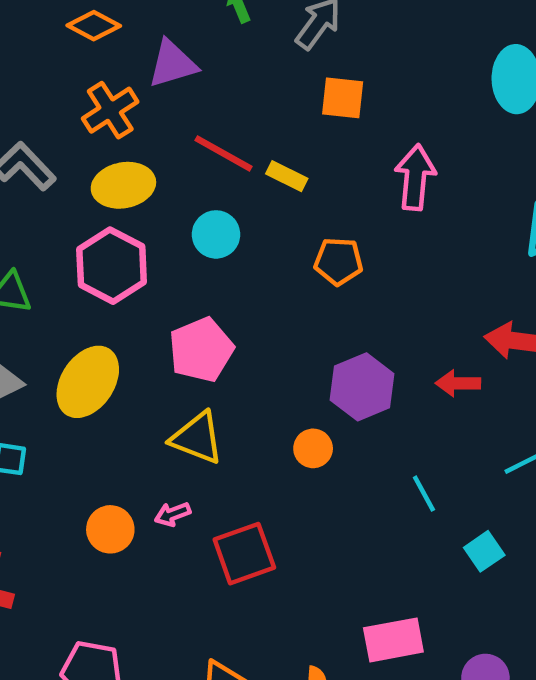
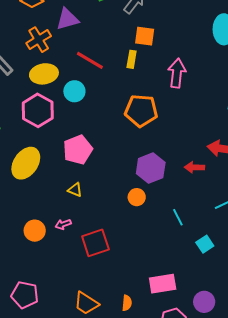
yellow rectangle: (287, 176) -> (132, 59), moved, turned 72
cyan circle: (216, 234) -> (74, 91), moved
orange pentagon: (338, 261) -> (141, 111), size x1.5
yellow triangle: (197, 438) -> (75, 190), size x0.6
orange circle: (313, 448) -> (137, 197), moved

